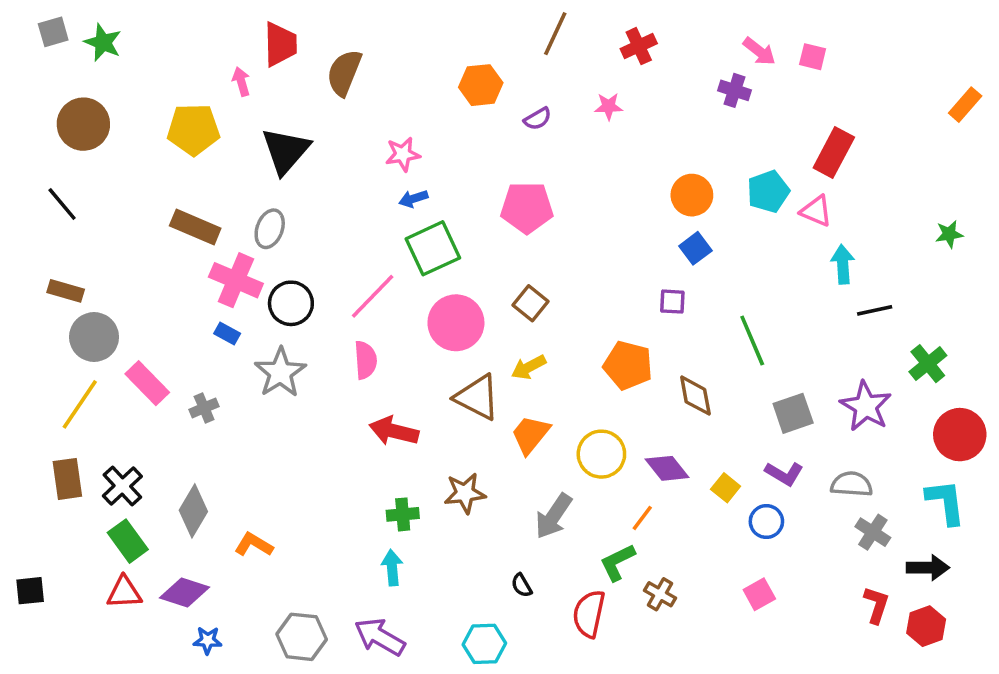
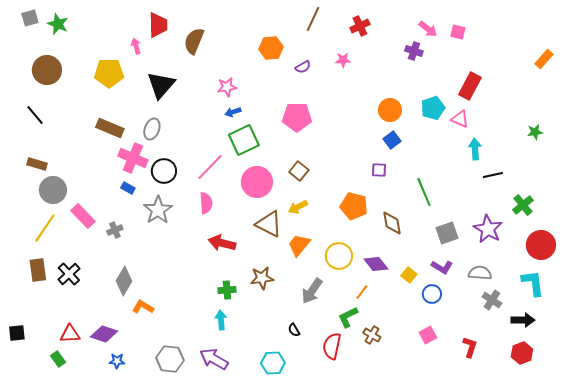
gray diamond: (193, 511) -> (124, 281), moved
green rectangle: (128, 541) -> (58, 359), moved, size x0.7
red L-shape: (876, 605) -> (470, 347), moved

